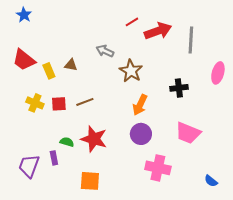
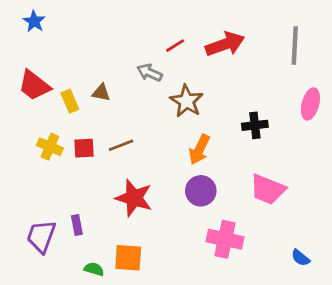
red line: (132, 22) -> (175, 46), moved
gray line: (191, 40) -> (295, 46), moved
green semicircle: (67, 142) -> (94, 269), moved

